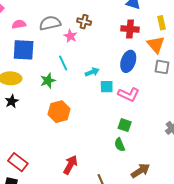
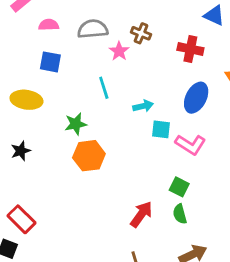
red cross: (130, 29) -> (190, 49), moved
blue square: (24, 50) -> (50, 62), size x0.7
green star: (48, 81) -> (76, 124), moved
black star: (12, 101) -> (21, 151), moved
green semicircle: (120, 145) -> (180, 214), moved
red arrow: (70, 165) -> (141, 214), moved

